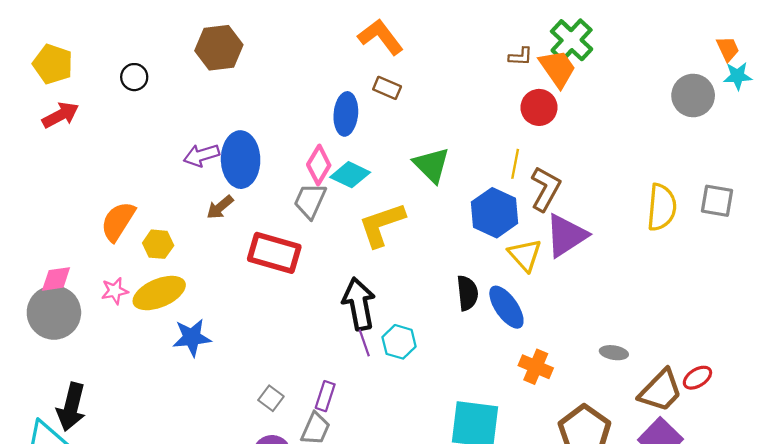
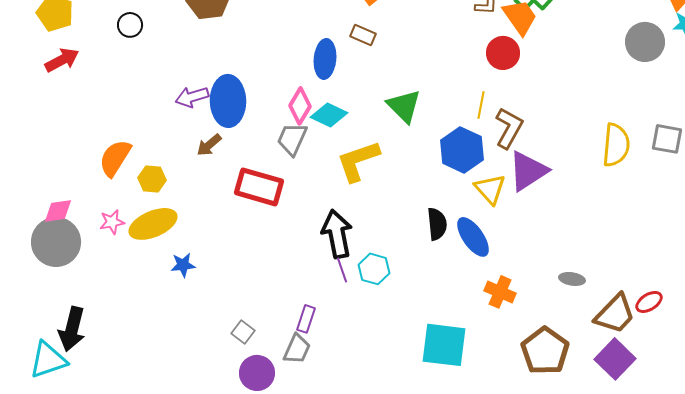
blue star: (192, 337) -> (183, 265), size x0.7
gray square: (271, 398) -> (243, 332), moved

